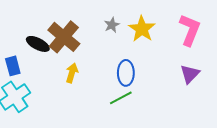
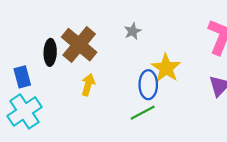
yellow star: (142, 29) -> (166, 68), moved
black ellipse: (38, 44) -> (50, 52), turned 65

